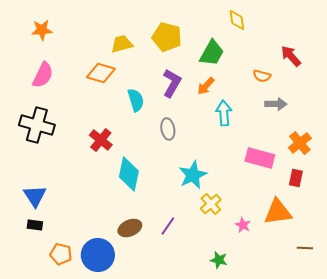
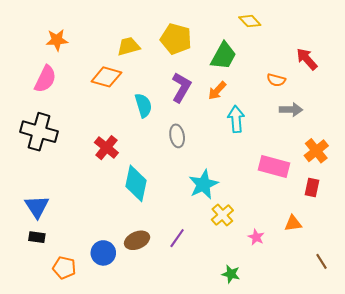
yellow diamond: (237, 20) -> (250, 21), turned -35
orange star: (42, 30) -> (57, 40), moved
orange triangle: (278, 212) -> (293, 223), size x0.6
brown line: (305, 248) -> (321, 261), turned 56
blue circle: (98, 255) -> (103, 253), moved, size x0.7

